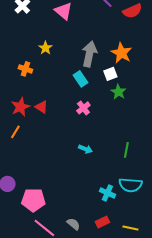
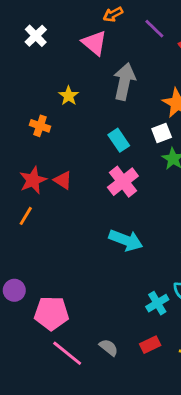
gray arrow: (89, 54) -> (124, 82), moved
pink cross: (83, 108) -> (123, 182), size x1.5
cyan arrow: (85, 149) -> (126, 240), size x1.6
cyan cross: (107, 193) -> (157, 303), turned 35

